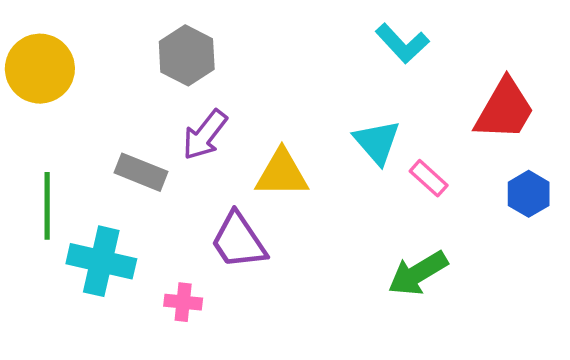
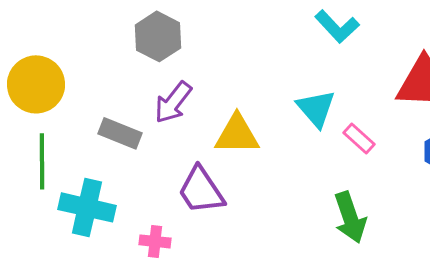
yellow circle: (40, 69) -> (36, 84), moved
green arrow: (418, 273) -> (350, 217), turned -78

